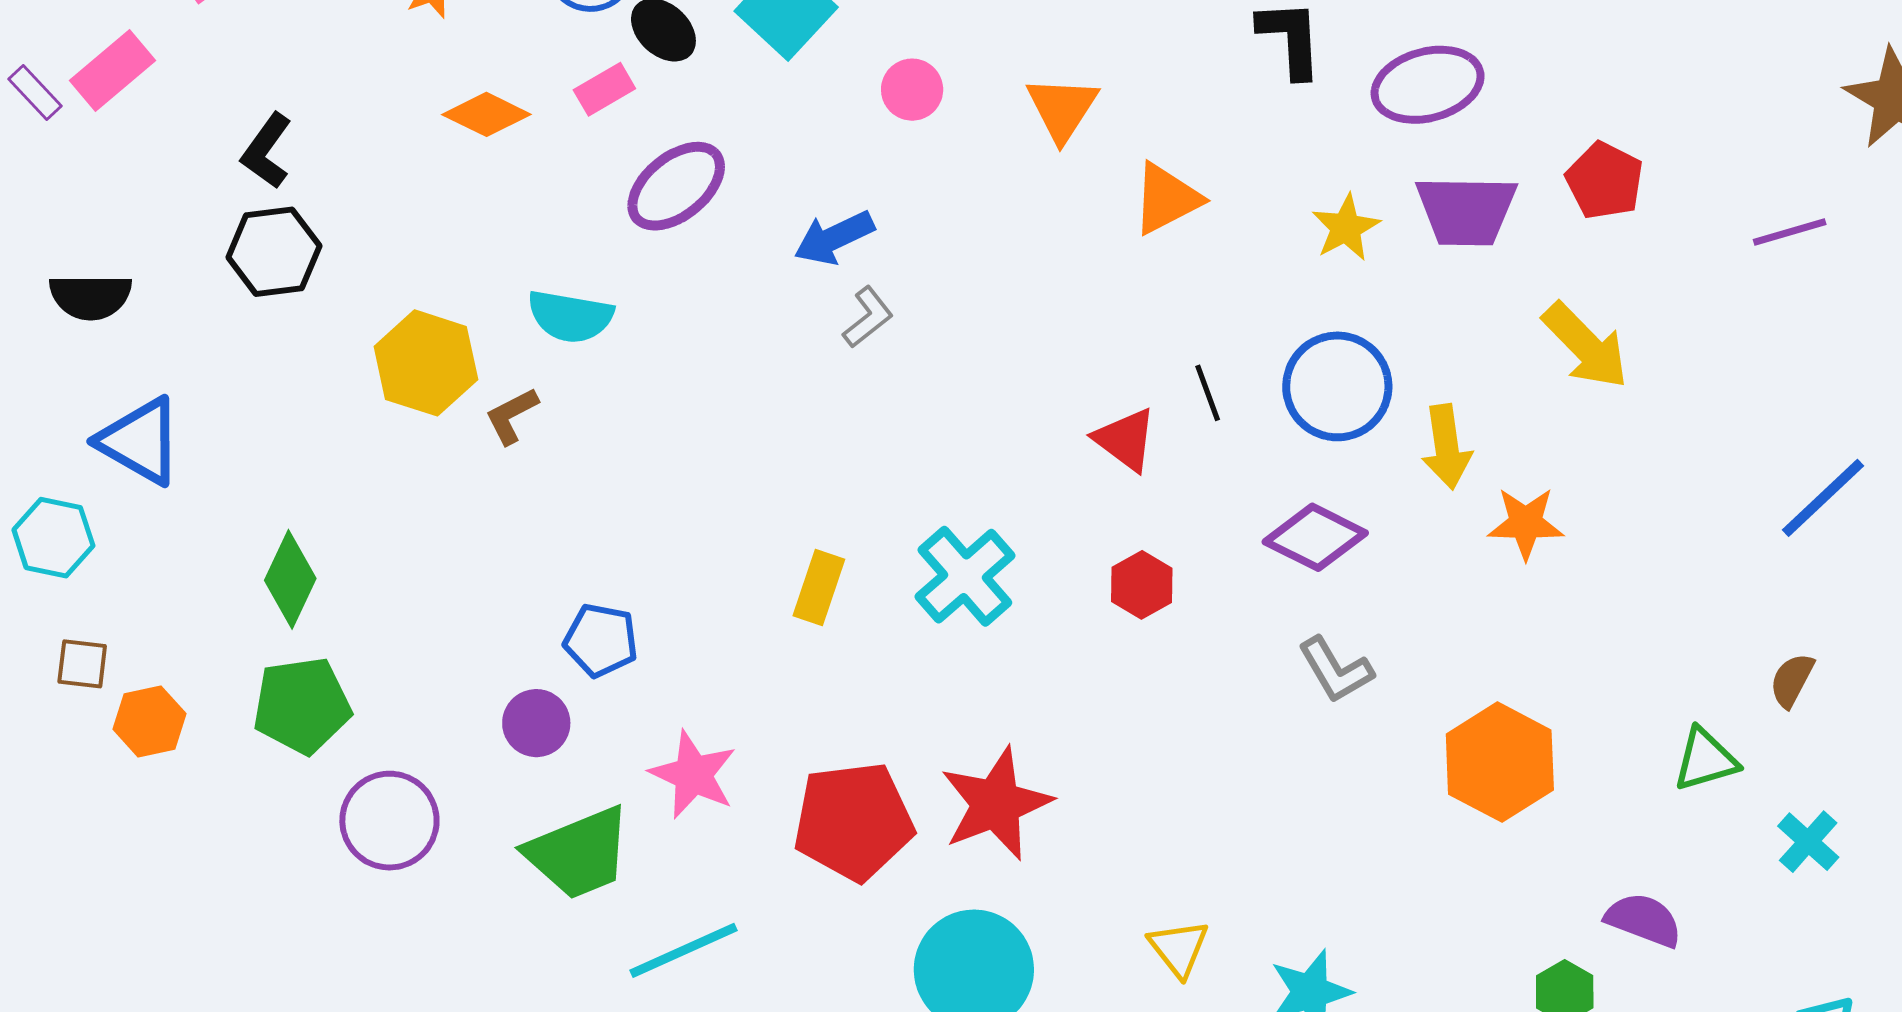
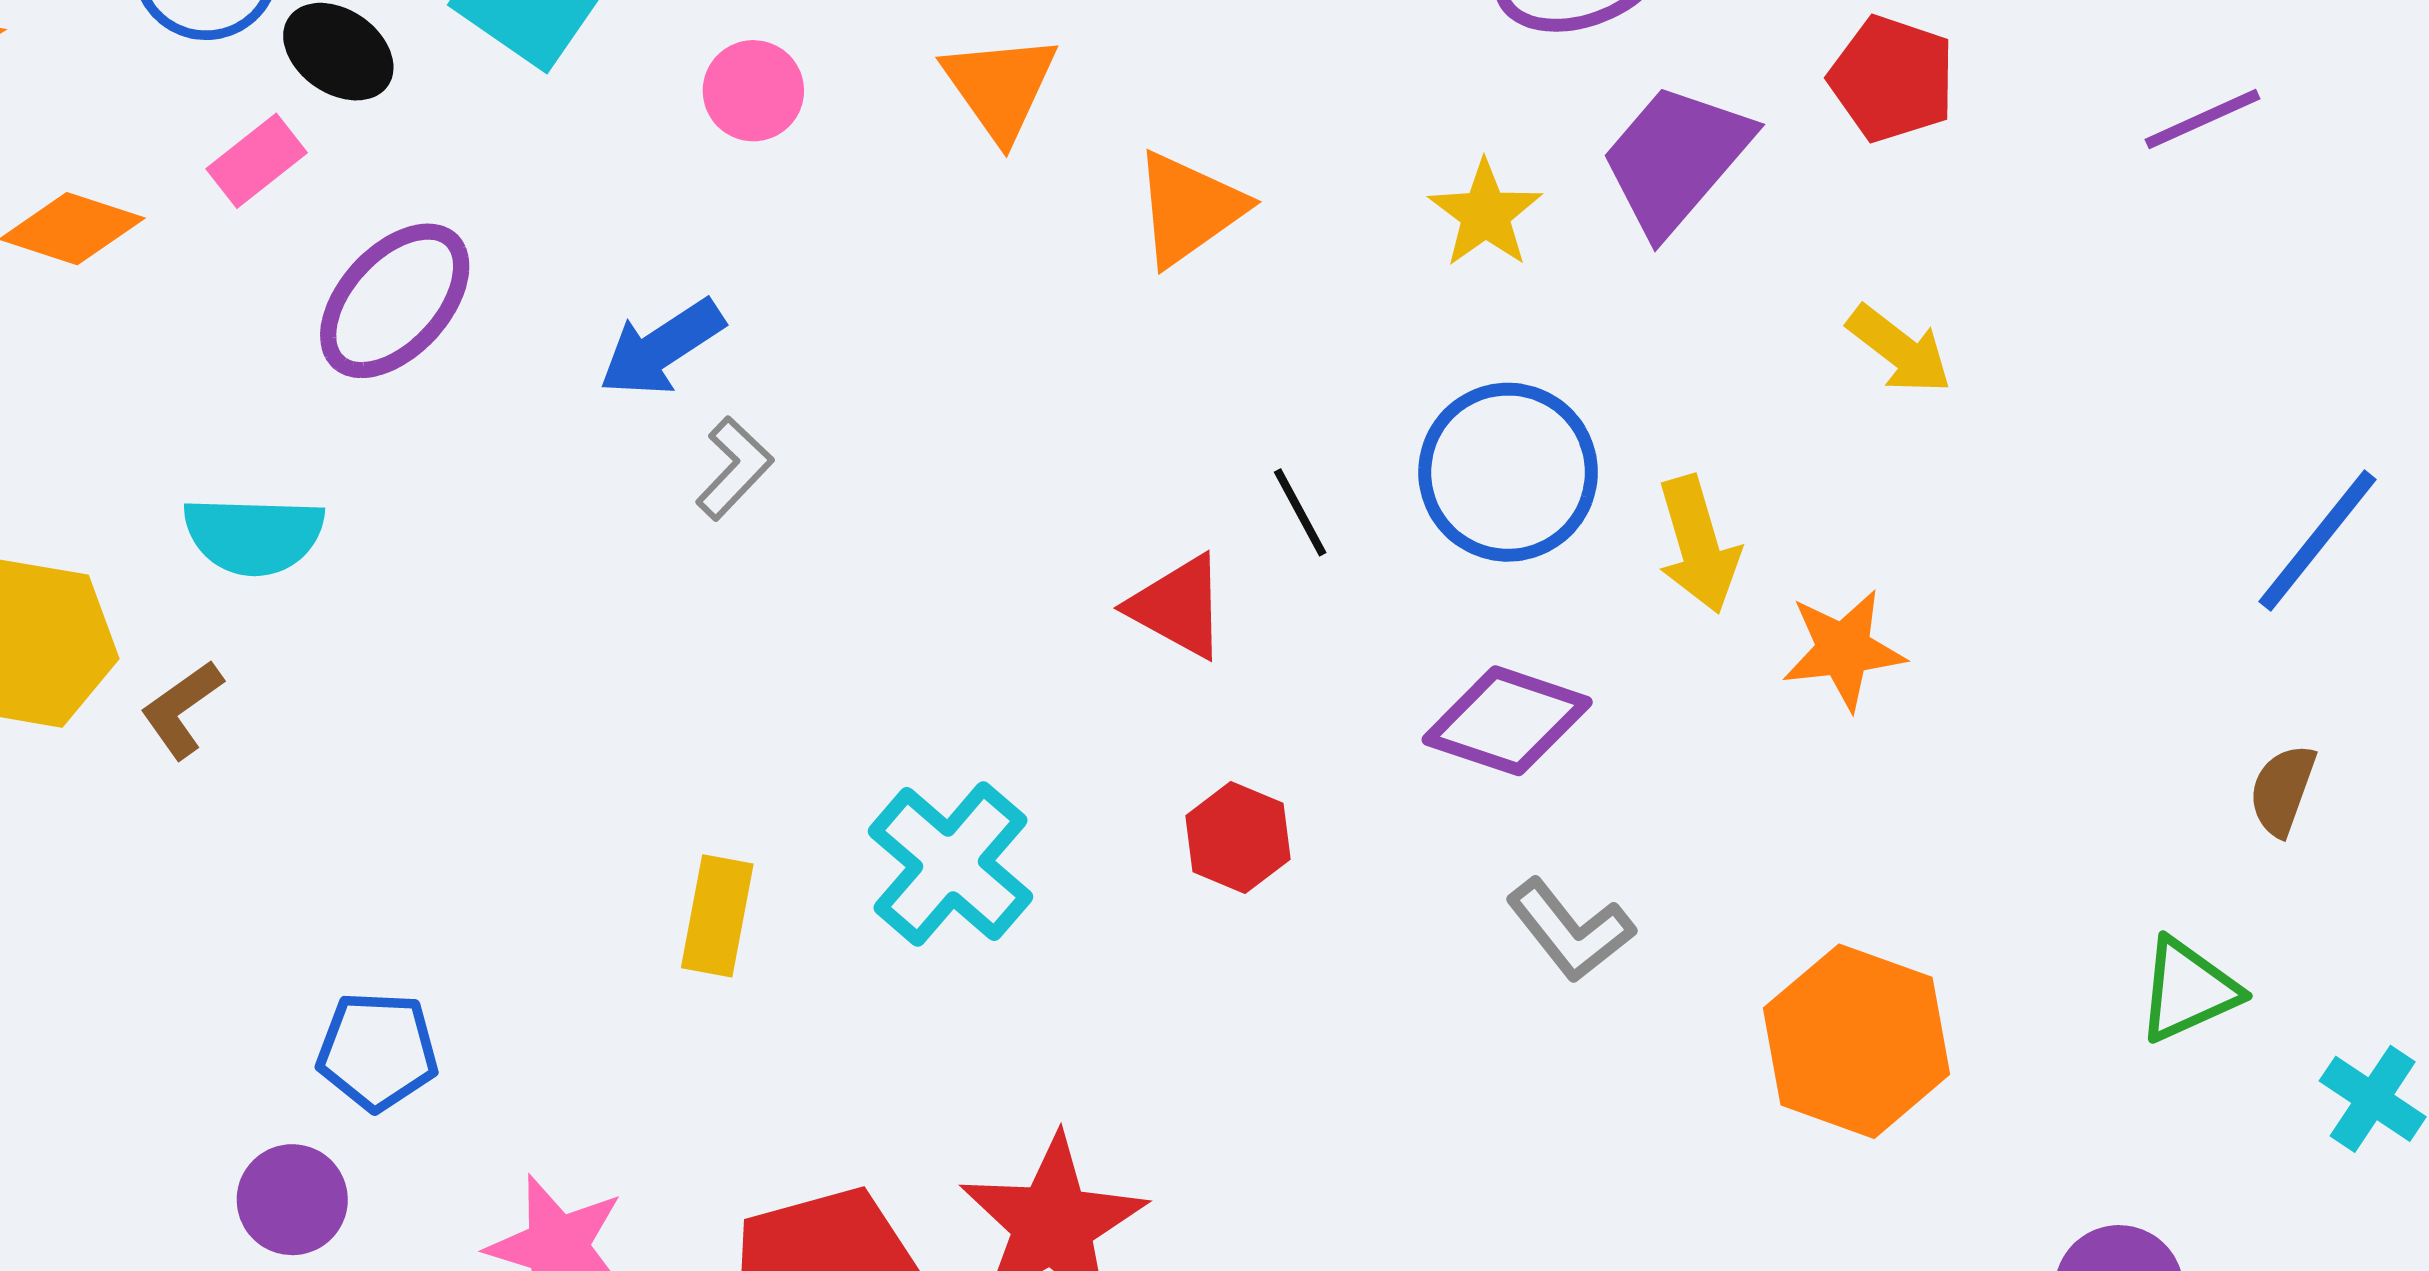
purple trapezoid: (1466, 211) -> (1676, 159), turned 138
yellow arrow: (1586, 346) -> (1899, 350), size x0.7
brown semicircle: (1792, 680) -> (2282, 790), moved

